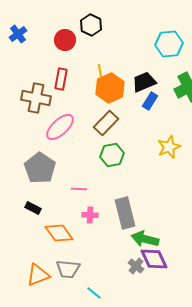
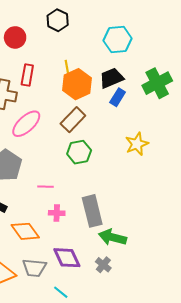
red circle: (65, 40) -> (15, 37), moved
cyan hexagon: (169, 44) -> (118, 39), moved
purple diamond: (154, 259) -> (67, 258), moved

